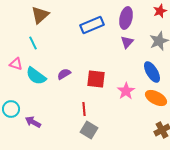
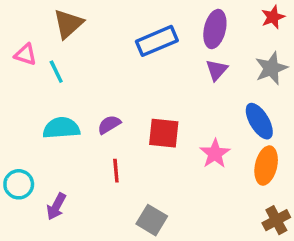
pink triangle: (16, 64) -> (26, 55), moved
cyan semicircle: (36, 76) -> (61, 128), turned 140
orange ellipse: (156, 98) -> (266, 166), turned 75
red line: (84, 109) -> (116, 171), moved
purple arrow: (33, 122) -> (56, 206), turned -91

